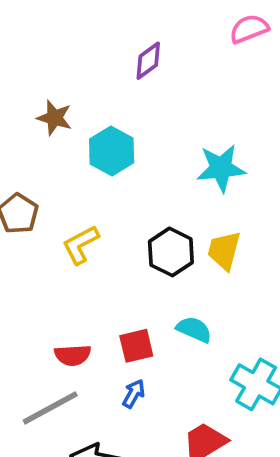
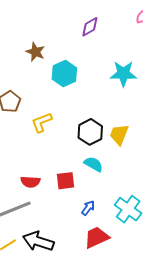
cyan star: (221, 168) -> (123, 74), moved
cyan semicircle: (194, 329) -> (93, 164), moved
blue arrow: (134, 394) -> (88, 208), moved

